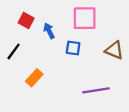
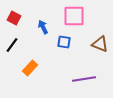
red square: (26, 21) -> (14, 18), moved

